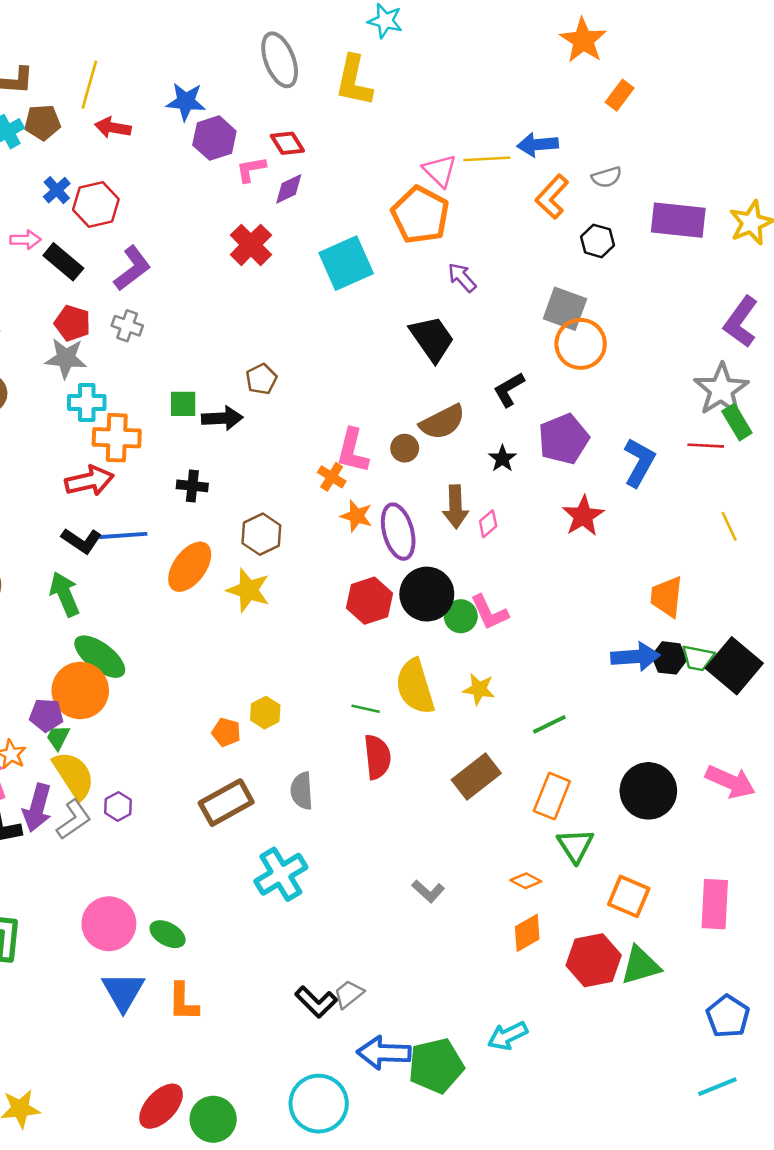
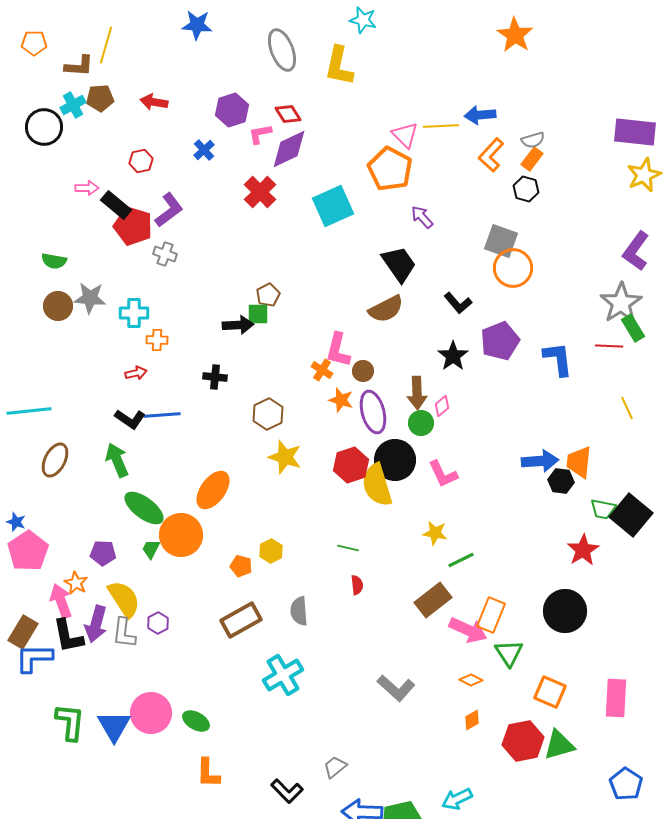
yellow line: (89, 85) -> (106, 45), moved
orange rectangle: (620, 95) -> (532, 159), moved
blue star: (186, 102) -> (197, 25), moved
purple diamond: (289, 189) -> (289, 149), size x1.6
blue cross: (57, 190) -> (204, 150), moved
red hexagon: (96, 204) -> (141, 161), size x0.7
purple rectangle: (678, 220) -> (635, 132), moved
red pentagon: (72, 323) -> (133, 226), moved, size x1.4
gray star: (66, 358) -> (90, 298), moved
black L-shape: (509, 390) -> (458, 303), turned -100
green square: (183, 404) -> (258, 314), moved
brown semicircle: (442, 422) -> (386, 309), moved
orange cross: (117, 438) -> (157, 340), size x0.6
brown circle: (405, 448) -> (363, 371), moved
black star: (502, 459) -> (453, 356), size x1.4
blue L-shape: (639, 462) -> (558, 359), turned -36
red arrow: (89, 481) -> (136, 373), size x0.6
red star: (583, 516) -> (583, 550), moved
orange ellipse: (190, 567) -> (213, 490), moved
yellow star: (248, 590) -> (285, 457), moved
green circle: (461, 616) -> (421, 423), moved
blue arrow: (635, 657) -> (540, 461), moved
black hexagon: (669, 658) -> (561, 481), moved
yellow semicircle: (415, 687) -> (377, 485), moved
orange circle: (80, 691) -> (181, 535), moved
green line: (549, 724) -> (461, 560), moved
green trapezoid: (58, 737) -> (151, 549), moved
red semicircle: (377, 757) -> (357, 585), size x0.6
pink arrow: (730, 782) -> (468, 630), moved
gray L-shape: (74, 820) -> (124, 633), turned 132
gray L-shape: (428, 891) -> (396, 688), size x1.5
orange diamond: (527, 933) -> (472, 720), size x0.7
blue triangle: (123, 992) -> (114, 726), moved
black L-shape: (316, 1002) -> (287, 791), moved

